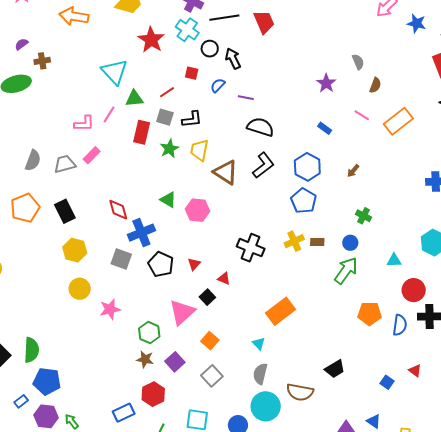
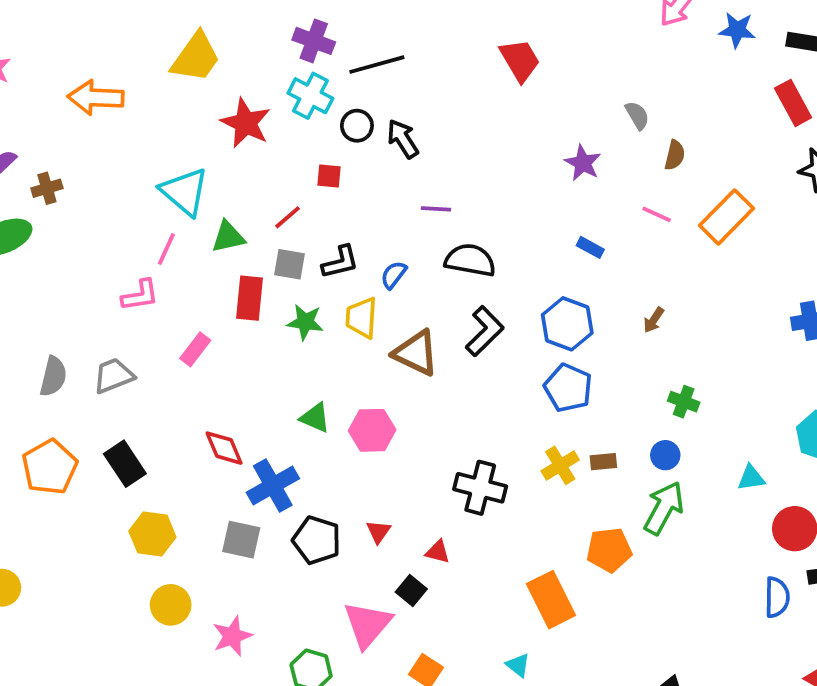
red trapezoid: (264, 22) -> (520, 60), moved
blue semicircle: (218, 85) -> (394, 275), moved
pink line: (109, 115) -> (166, 249), moved
green star: (169, 149) -> (305, 322), turned -30
pink rectangle: (92, 155) -> (195, 349), moved
orange rectangle: (280, 311) -> (551, 600), turned -72
orange pentagon: (370, 314) -> (609, 550), moved

